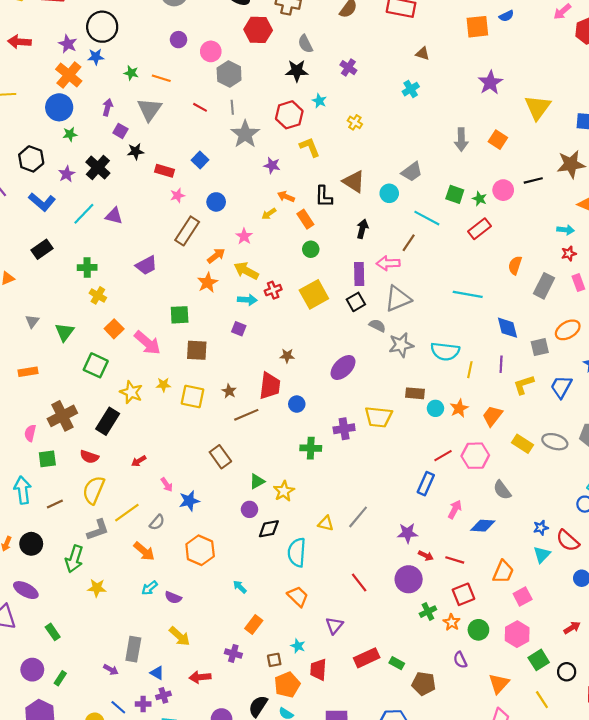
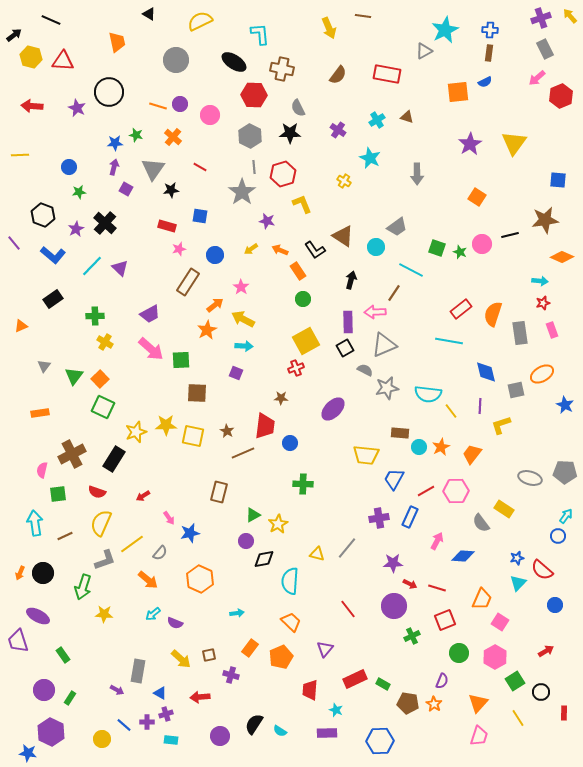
blue star: (96, 57) -> (115, 143), moved
gray hexagon: (229, 74) -> (250, 136), moved
orange cross: (69, 75) -> (173, 137), moved, size x0.7
orange line: (161, 78) -> (158, 106), moved
cyan cross: (411, 89) -> (377, 120), moved
cyan star: (319, 101) -> (370, 158), moved, size x1.5
blue circle: (59, 107) -> (69, 167), size x0.6
gray line: (232, 107) -> (254, 167), moved
yellow triangle: (538, 107) -> (514, 143), moved
gray arrow: (461, 140) -> (417, 174), moved
black star: (136, 151) -> (171, 190), moved
blue square: (200, 160) -> (200, 216), turned -35
black L-shape: (324, 197) -> (315, 250), turned -35
yellow arrow: (269, 214) -> (251, 249), moved
purple triangle: (114, 216) -> (120, 268), turned 30
red rectangle: (480, 229) -> (461, 309), moved
orange semicircle: (515, 265) -> (493, 314), size x1.4
gray rectangle: (544, 286) -> (520, 333), turned -35
red cross: (273, 290) -> (296, 368), moved
orange square: (114, 329) -> (100, 379), moved
pink arrow: (147, 343) -> (151, 349), moved
yellow line: (470, 370) -> (451, 411), turned -49
yellow star: (163, 385) -> (166, 425), size x1.5
blue trapezoid: (561, 387) -> (394, 479), moved
yellow star: (131, 392) -> (136, 432), turned 30
purple cross: (344, 429) -> (379, 518), moved
yellow rectangle: (523, 444) -> (504, 509), moved
brown rectangle: (220, 457) -> (219, 492), turned 50
cyan arrow: (240, 587) -> (237, 613), turned 128
pink square: (523, 596) -> (500, 622), turned -30
orange star: (452, 622) -> (434, 704), moved
cyan star: (298, 646) -> (336, 710), moved
brown square: (274, 660) -> (209, 655), moved
purple semicircle: (460, 660) -> (442, 681), turned -133
orange pentagon: (287, 685) -> (281, 657), moved

